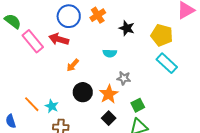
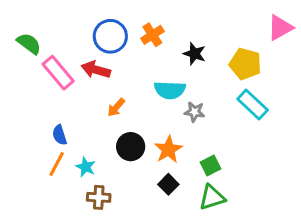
cyan semicircle: (110, 53) -> (170, 90), size x1.5
gray star: (124, 78) -> (195, 112), moved
orange line: (32, 104) -> (57, 164), turned 72
blue semicircle: (11, 121) -> (60, 135), moved

